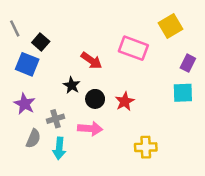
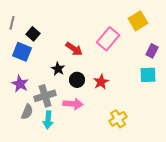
gray line: (15, 28) -> (12, 23), turned 40
pink rectangle: (133, 48) -> (108, 39), turned -70
gray cross: (56, 119) -> (45, 96), size x1.5
yellow cross: (146, 147) -> (118, 119), turned -30

